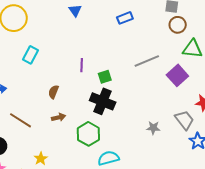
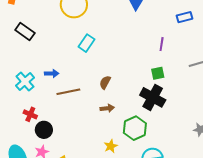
purple line: (82, 65) -> (162, 44), moved
brown line: (20, 120) -> (68, 92), moved, turned -50
yellow star: (41, 159) -> (111, 146), moved

